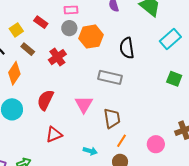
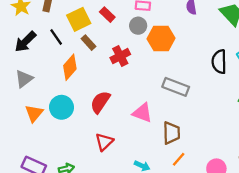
yellow square: (16, 30) -> (79, 19), size x1.5
black semicircle: (127, 48) -> (219, 62), moved
pink triangle: (84, 104) -> (142, 113), turned -48
red triangle: (54, 134) -> (104, 142), turned -30

